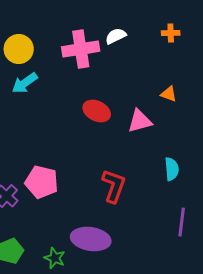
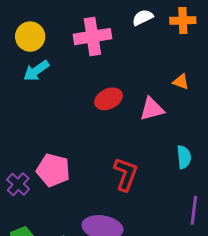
orange cross: (171, 33) -> (183, 20), size x1.4
white semicircle: (116, 36) -> (143, 17), moved
red ellipse: (97, 111) -> (109, 99), turned -52

